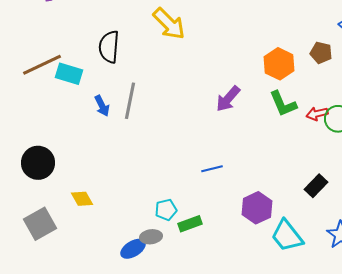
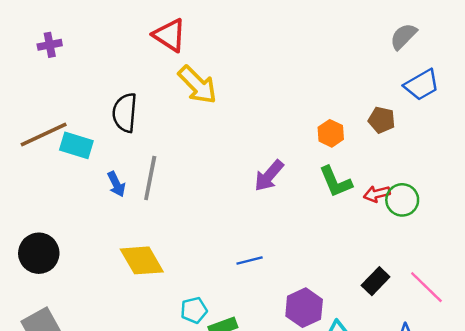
orange hexagon: (279, 64) -> (331, 133), size x0.7
yellow diamond: (82, 199) -> (142, 260), moved, size x1.6

